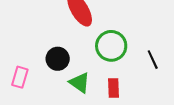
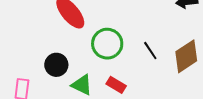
red rectangle: (113, 88) -> (116, 85), turned -48

